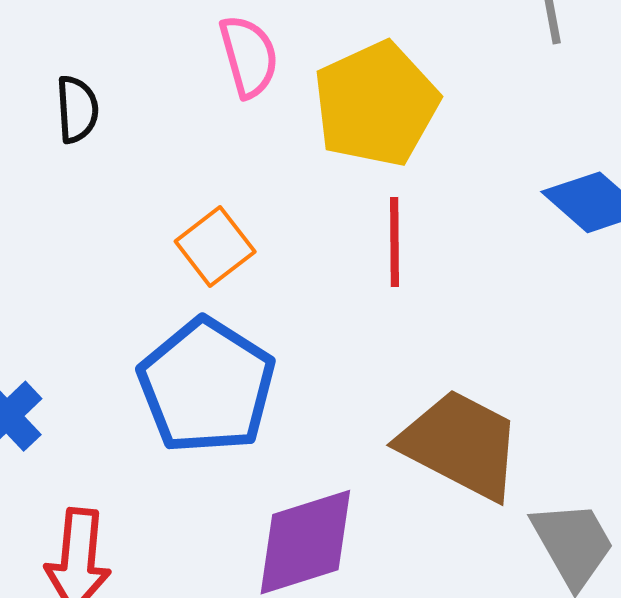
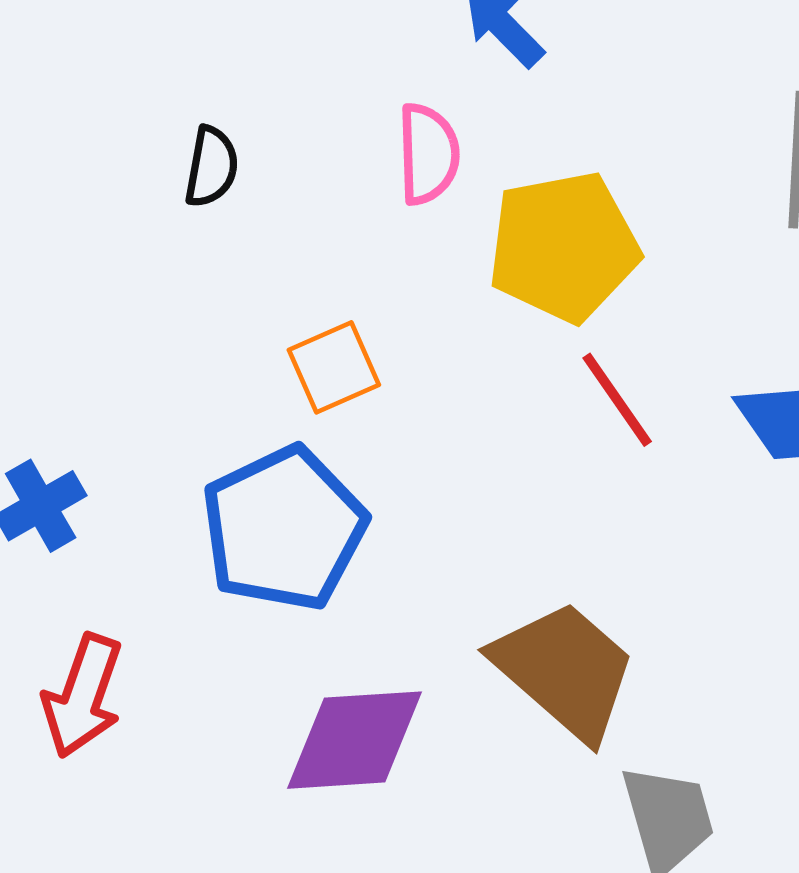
red line: (395, 242) -> (617, 400), moved, turned -48

